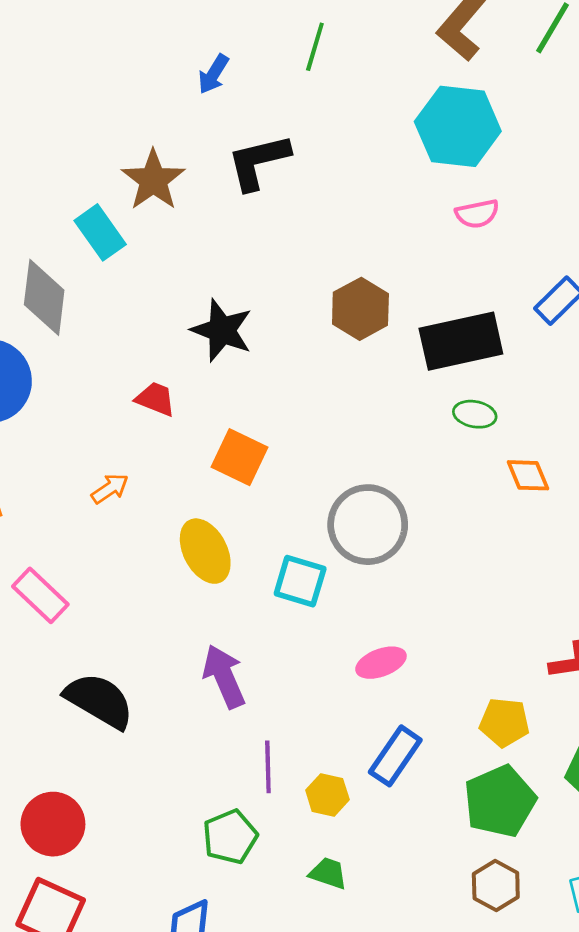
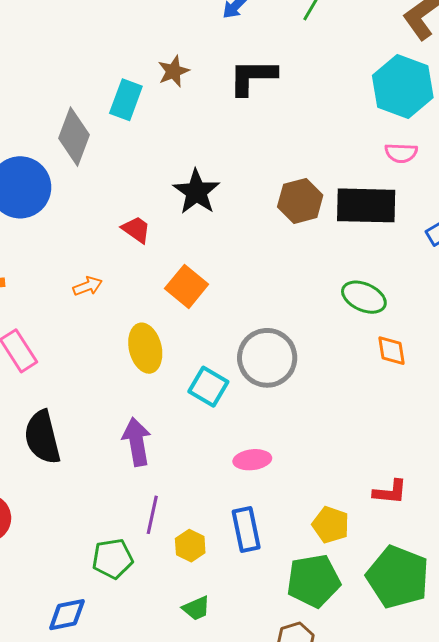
brown star: (153, 180) -> (174, 71), size x0.7
cyan rectangle: (100, 232) -> (126, 100), turned 42
black rectangle: (461, 341) -> (366, 205), moved
green ellipse: (475, 414) -> (364, 297), size x1.4
black semicircle: (99, 701) -> (42, 437), turned -148
blue rectangle: (395, 756) -> (246, 530), turned -60
green trapezoid: (328, 873) -> (196, 608), moved, turned 124

